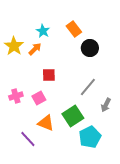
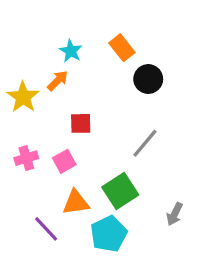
yellow star: (14, 46) -> (23, 97), moved
gray arrow: (106, 105) -> (175, 214), moved
orange triangle: (46, 123) -> (76, 203), turned -30
cyan pentagon: (90, 137) -> (109, 234), moved

